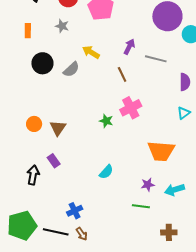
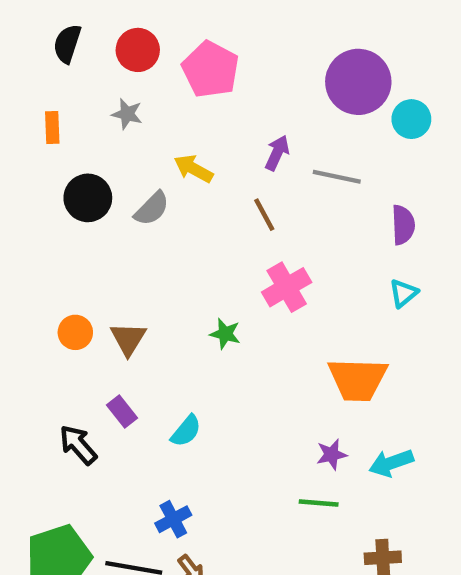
green star: (106, 121) -> (225, 334), moved
cyan semicircle: (106, 172) -> (186, 431), moved
black arrow: (33, 175) -> (78, 445), turned -48

